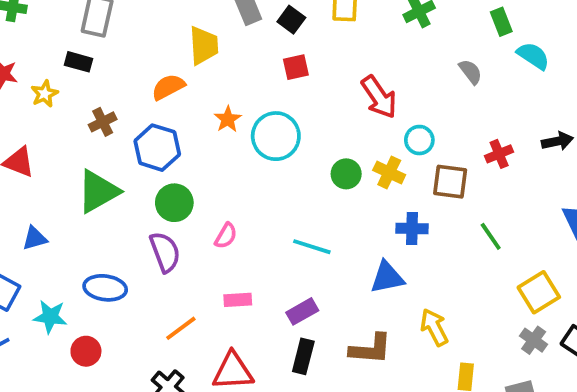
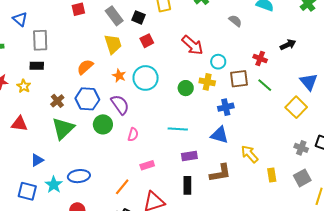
yellow trapezoid: (204, 45) -> (113, 44), moved
brown cross: (103, 122) -> (57, 101), moved
red cross: (499, 154) -> (260, 59), turned -32
green line: (491, 236) -> (265, 85), moved
purple semicircle: (165, 252) -> (120, 105), moved
blue triangle: (387, 277) -> (220, 135), turned 42
yellow square: (539, 292) -> (296, 107), moved
purple rectangle: (302, 311) -> (189, 156), moved, turned 35
cyan star: (50, 317) -> (54, 185), moved, turned -30

